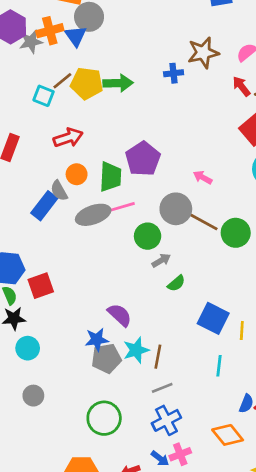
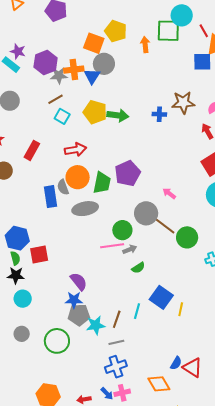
brown line: (62, 81) -> (55, 99), moved
orange circle: (77, 174) -> (78, 177), size x1.5
blue rectangle: (44, 206) -> (50, 197), turned -55
pink line: (119, 208) -> (112, 246), moved
purple semicircle: (120, 315) -> (79, 281), moved
cyan star: (136, 350) -> (96, 325), moved
cyan line: (219, 366) -> (137, 311), moved
green circle: (104, 418) -> (57, 341), moved

